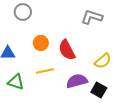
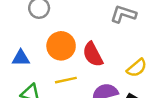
orange circle: (41, 43) -> (61, 46), size x1.5

